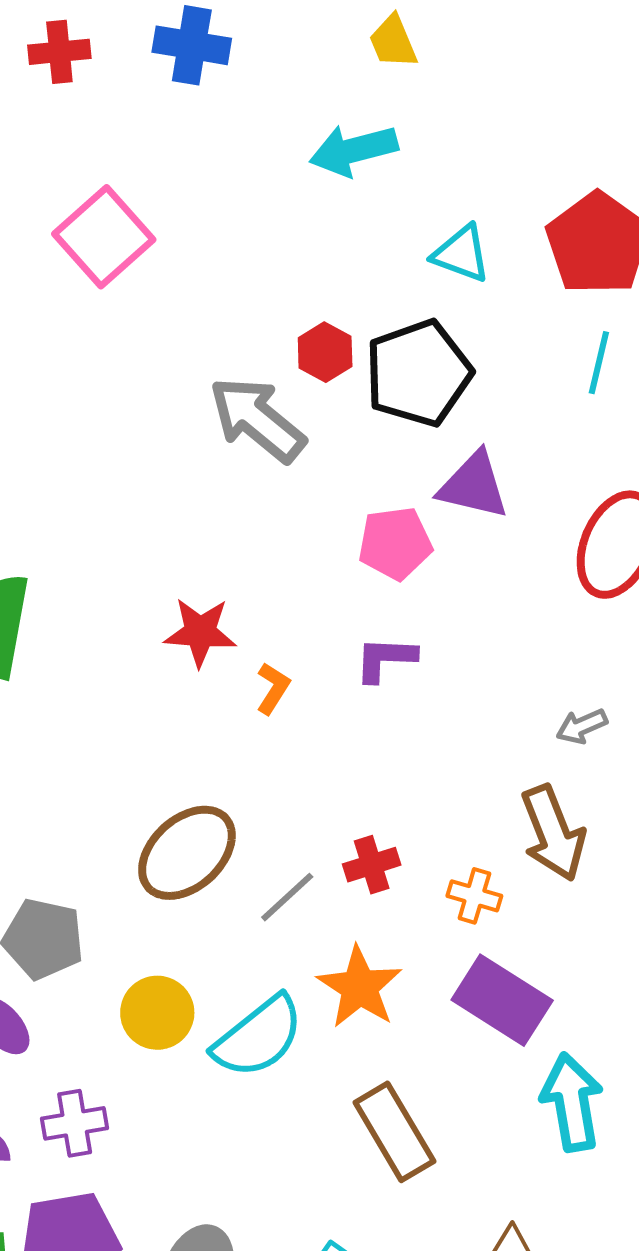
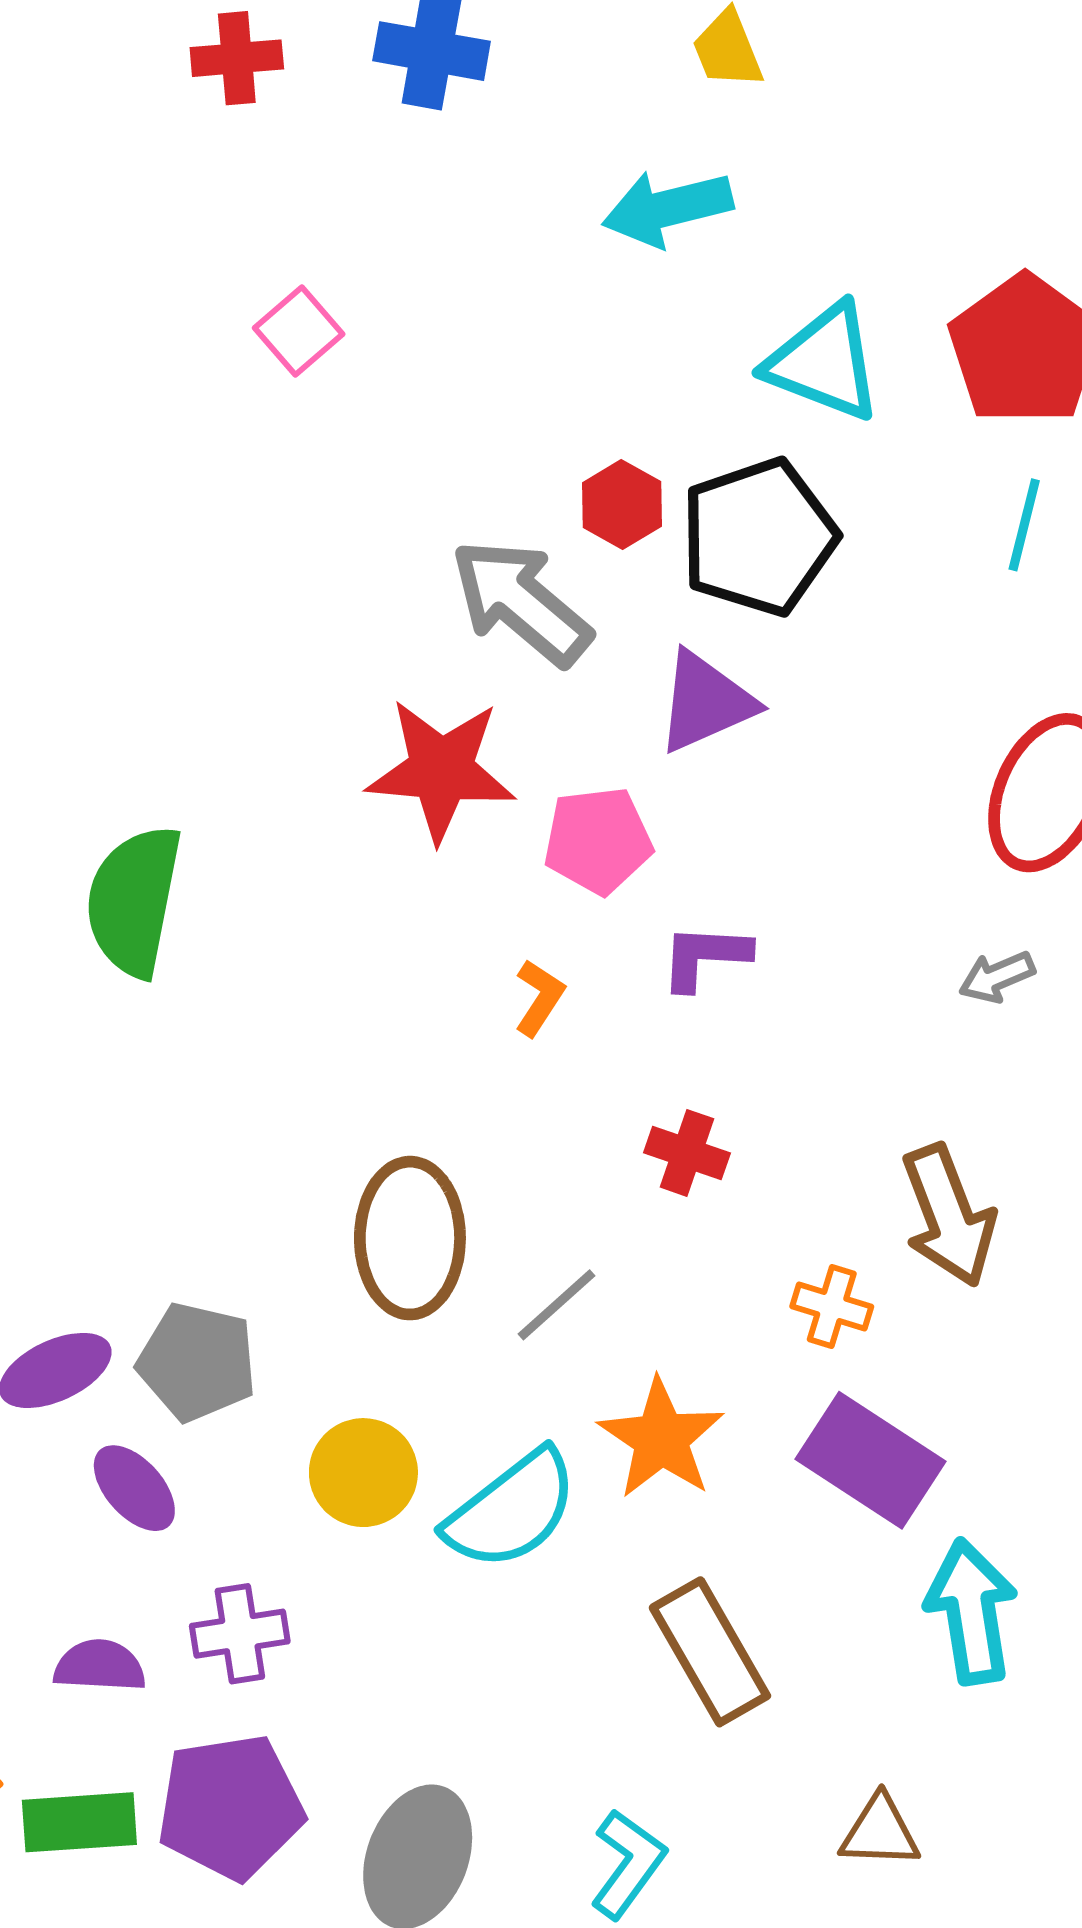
pink square: (104, 237) -> (299, 331), size x0.6
cyan triangle: (461, 254) -> (824, 362), size x1.4
purple triangle: (474, 486) -> (705, 702), moved, turned -38
pink pentagon: (395, 543) -> (598, 840), moved
red star: (200, 632) -> (441, 770), moved, size x1.4
gray arrow: (582, 726) -> (997, 977), moved
brown ellipse: (187, 853) -> (410, 1238), turned -48
red cross: (372, 865) -> (687, 1153), moved, turned 36

